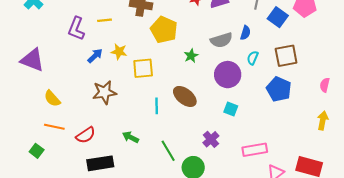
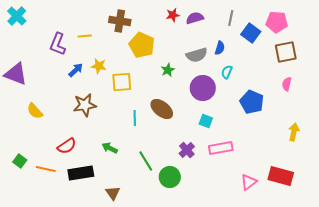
brown square: (286, 56) -> (286, 52), moved
pink semicircle: (325, 85) -> (287, 84), moved
orange line: (54, 127) -> (46, 169), moved
pink rectangle: (255, 150) -> (221, 148), moved

